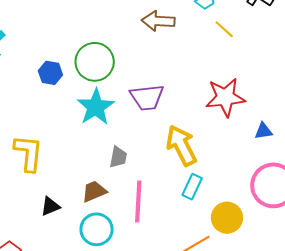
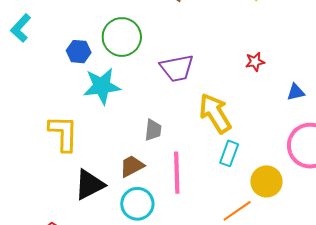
red star: (225, 97) -> (255, 62), size x0.5
cyan star: (96, 107) -> (102, 86), moved, turned 30
black triangle: (50, 206) -> (89, 185), size x1.6

